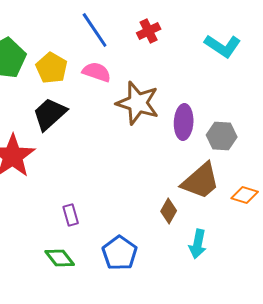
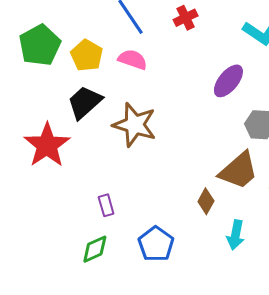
brown star: (138, 103) -> (135, 125), moved
purple ellipse: (184, 122) -> (228, 81), moved, turned 36
green diamond: (60, 258) -> (95, 249), turned -76

